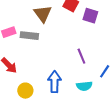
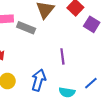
purple line: (81, 56) -> (62, 56), moved

